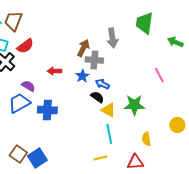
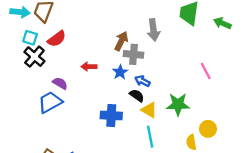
green arrow: (175, 42) -> (222, 23), moved
blue cross: (47, 110) -> (111, 116), moved
yellow circle: (177, 125) -> (208, 129), moved

